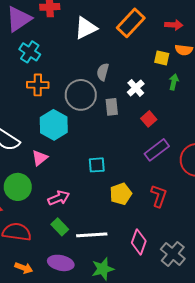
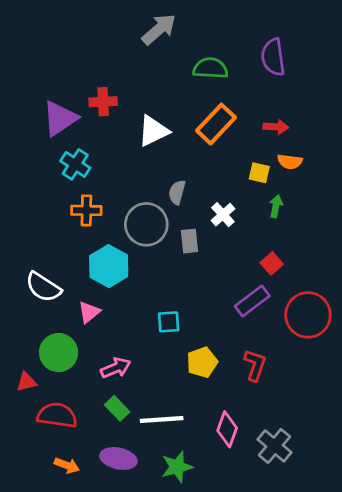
red square: (149, 119) -> (272, 263), moved

